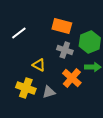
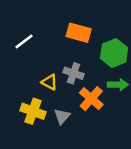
gray cross: (65, 50) -> (74, 73), moved
gray triangle: (49, 92) -> (62, 116), turned -32

